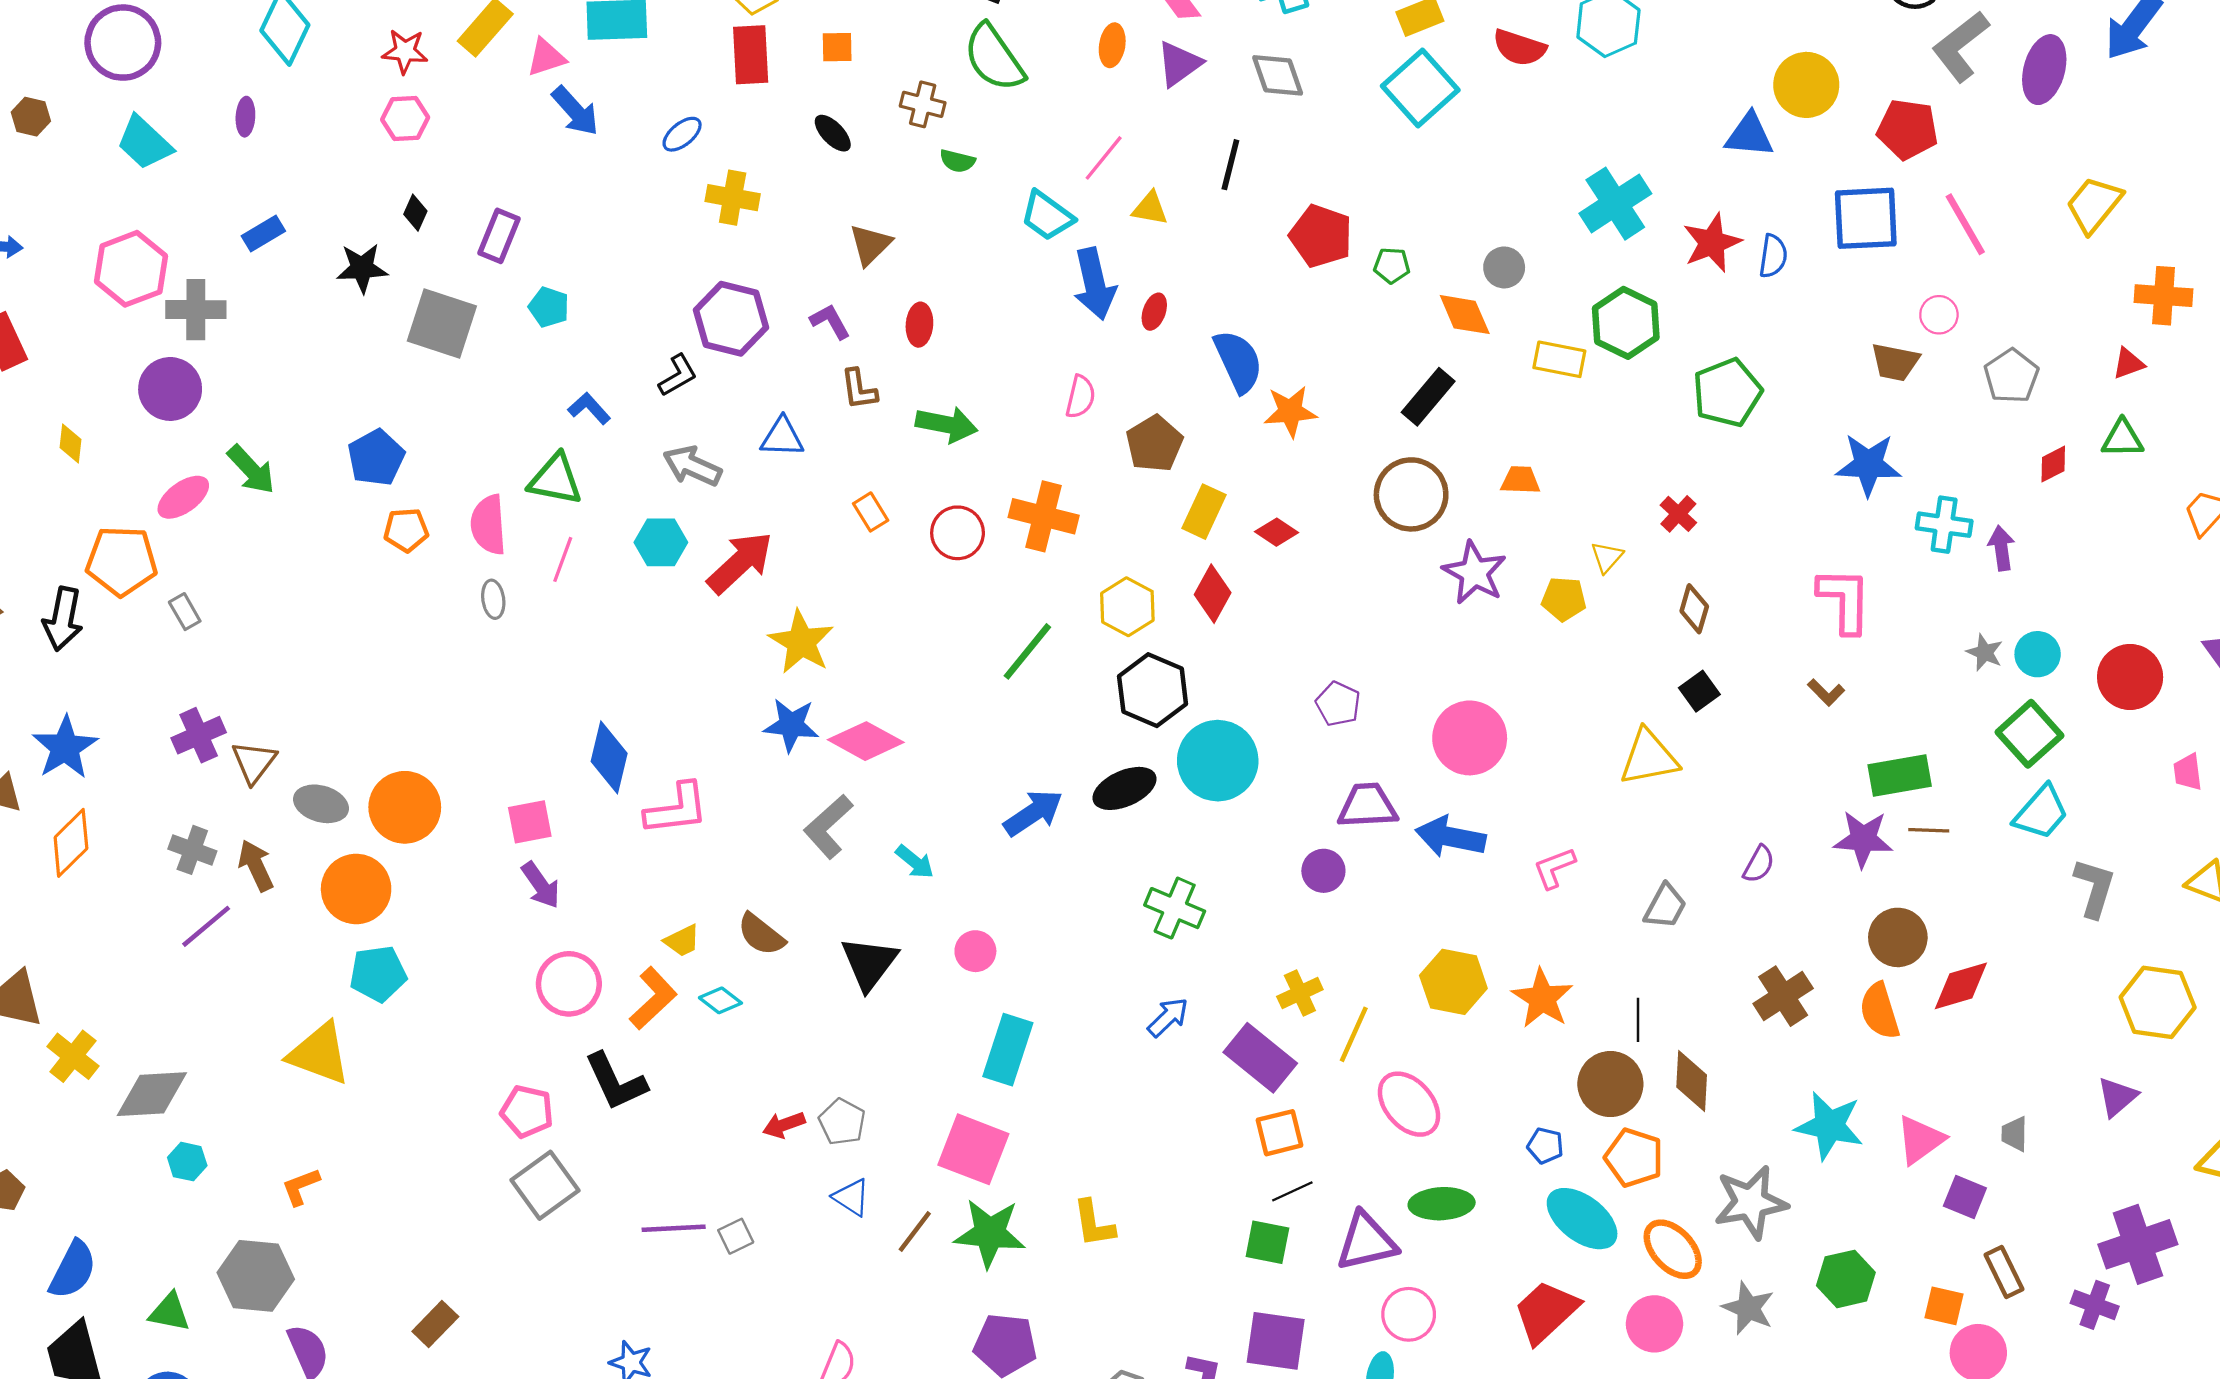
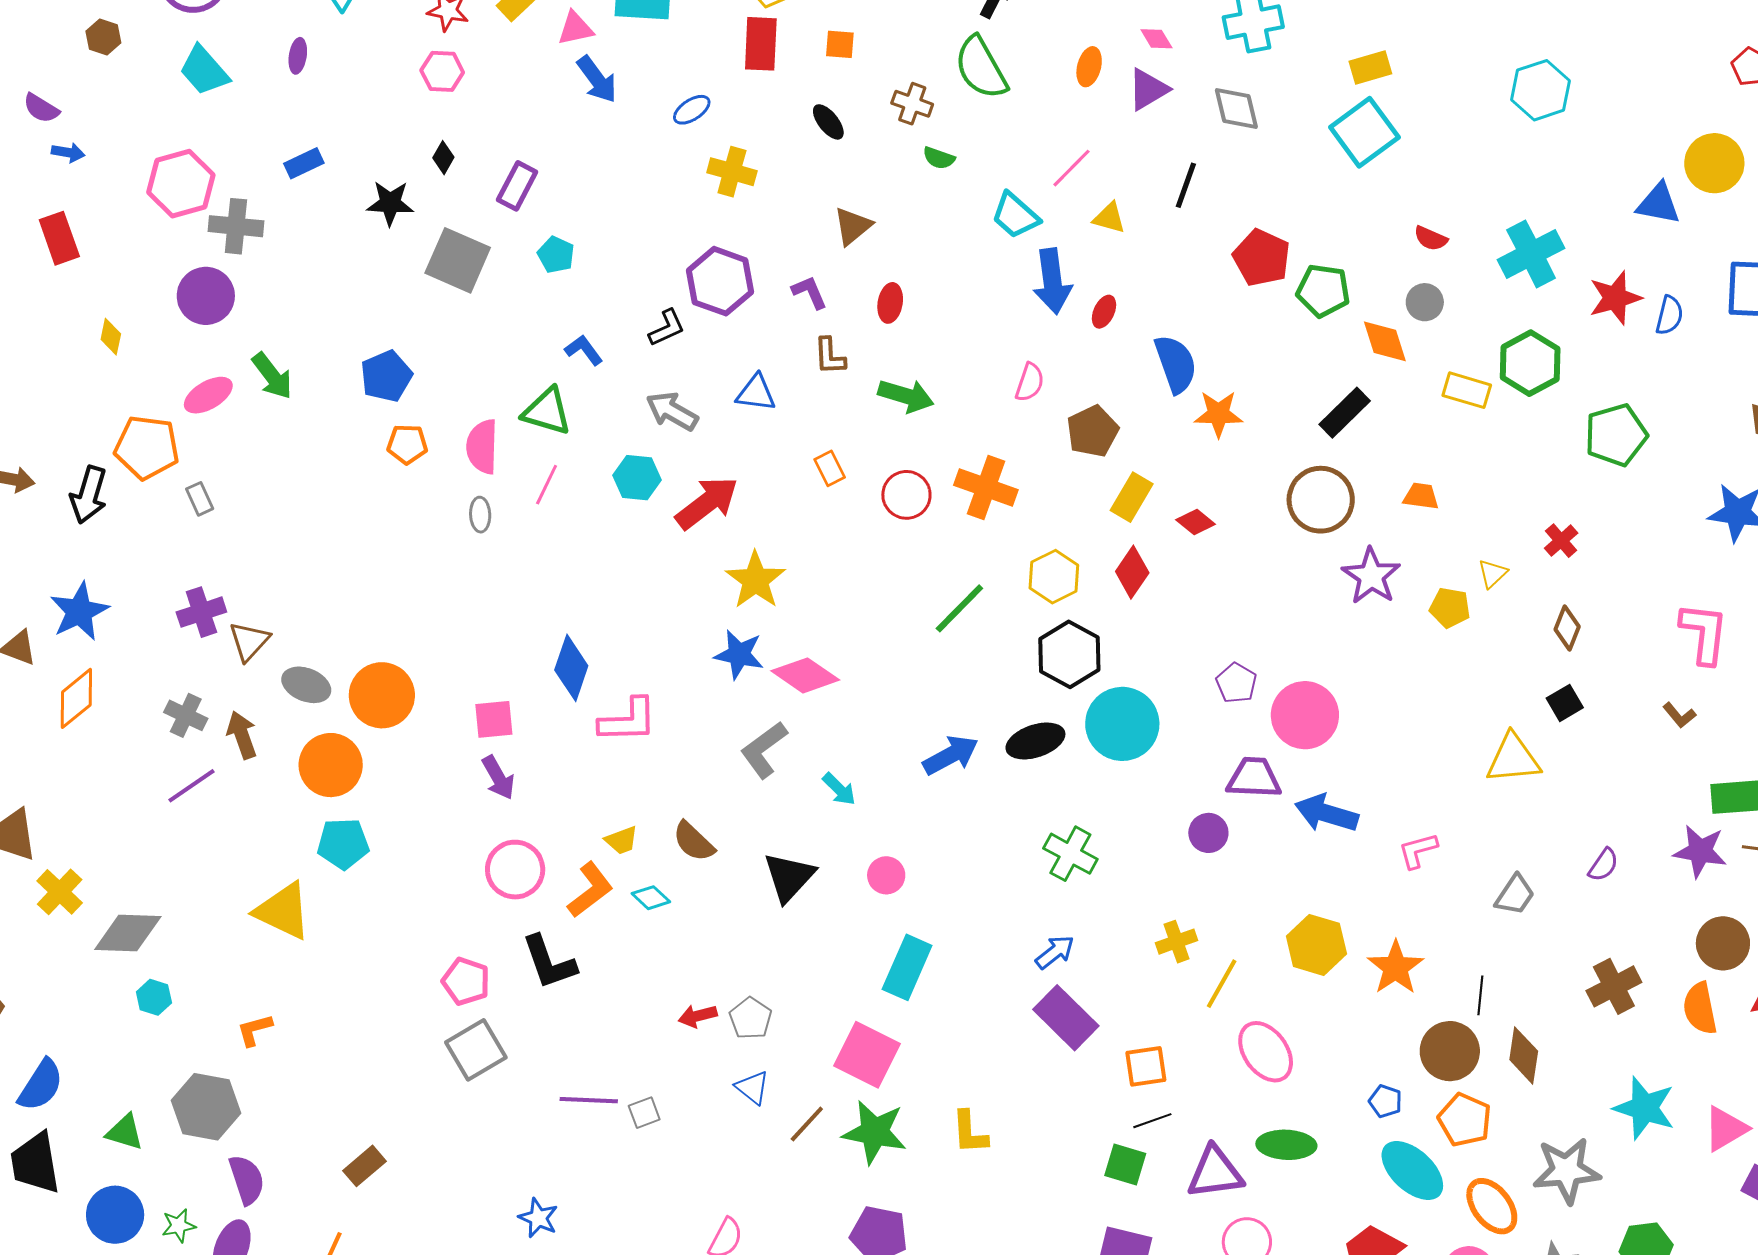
red semicircle: (1519, 48) -> (1431, 238), moved, size x0.7
green pentagon: (1392, 265) -> (1323, 291), size x1.6
pink circle: (1470, 738) -> (1305, 715), moved
purple rectangle: (1260, 1058) -> (1066, 1018), moved

